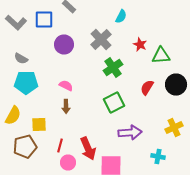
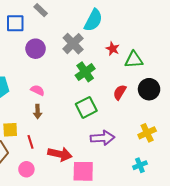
cyan semicircle: (121, 16) -> (93, 20), size x1.6
red line: (60, 146) -> (30, 142), moved, turned -32
red arrow: (88, 148) -> (60, 154), turned -55
cyan cross: (158, 156) -> (140, 165), moved, turned -32
pink circle: (68, 162) -> (26, 169), moved

